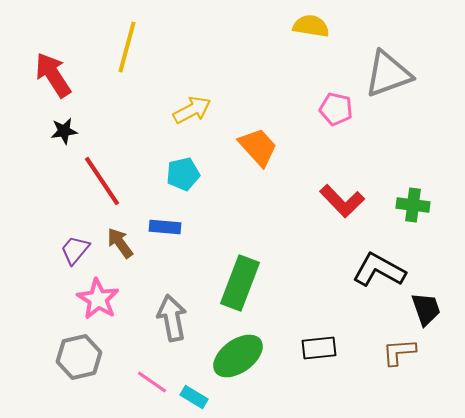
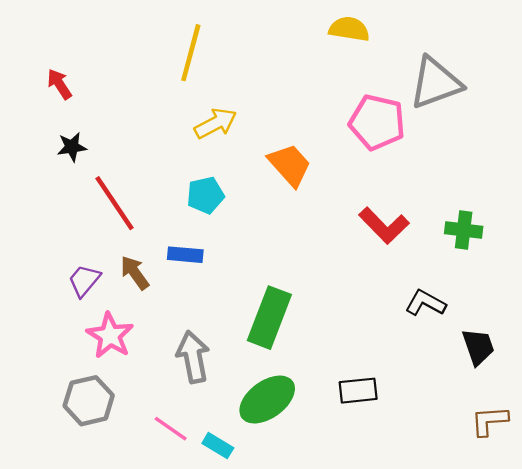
yellow line: (127, 47) -> (191, 53), moved
red arrow: (53, 75) -> (59, 84), size x0.6
pink pentagon: (336, 109) -> (377, 122), size x1.5
black L-shape: (379, 270) -> (425, 303), size x0.7
brown L-shape: (399, 352) -> (489, 421), moved

